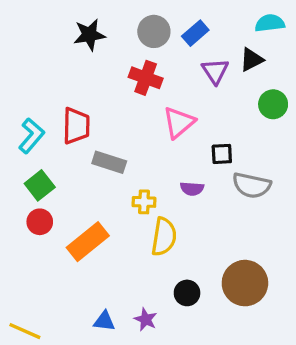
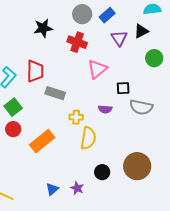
black star: (89, 35) -> (43, 28), moved
blue triangle: (104, 321) -> (52, 189), turned -48

